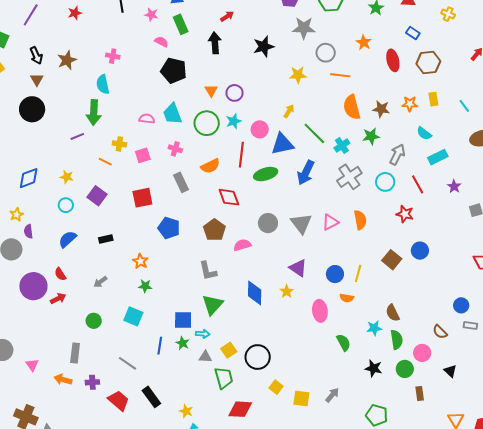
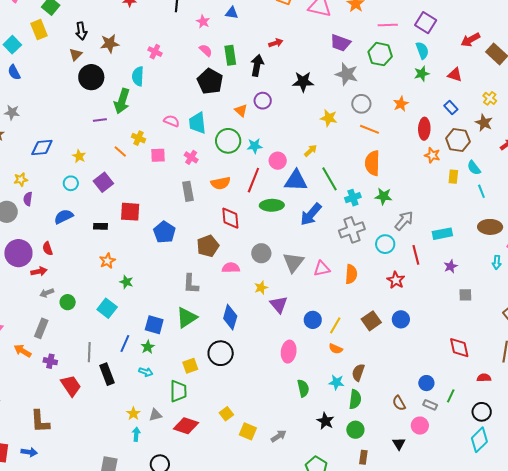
green rectangle: (181, 24) -> (230, 55), moved
orange triangle: (211, 91) -> (241, 110), turned -32
purple circle: (234, 93) -> (263, 101), moved
orange star: (410, 104) -> (432, 155), moved
black circle: (32, 109) -> (91, 77), moved
brown star: (381, 109) -> (484, 123), moved
cyan semicircle: (424, 133) -> (474, 168), moved
red square: (142, 198) -> (130, 212), moved
orange star: (140, 261) -> (107, 261), moved
gray arrow: (100, 282) -> (47, 293), moved
yellow star: (287, 291) -> (261, 288), moved
orange semicircle: (347, 298) -> (336, 349), moved
brown semicircle: (393, 313) -> (358, 372), turned 30
cyan arrow: (203, 334) -> (146, 372), moved
pink circle: (422, 353) -> (420, 426), moved
gray triangle: (205, 357) -> (155, 415), moved, turned -32
black circle: (258, 357) -> (221, 353), moved
gray line: (128, 363) -> (89, 352), turned 42
black rectangle: (151, 397) -> (107, 374), moved

